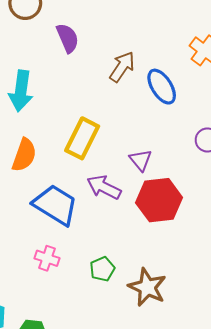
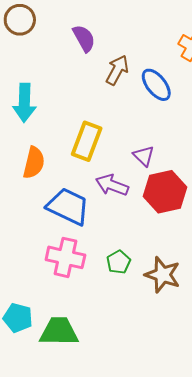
purple semicircle: (68, 38) -> (84, 38), moved
pink cross: (47, 258) -> (65, 257), size x1.6

